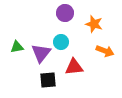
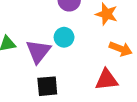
red triangle: (74, 67) -> (107, 80), moved

